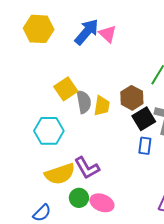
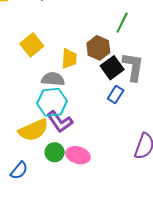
gray semicircle: (84, 102) -> (53, 79), moved, turned -70
cyan hexagon: (49, 131) -> (52, 102), moved
blue rectangle: (145, 146) -> (116, 94), turned 30

